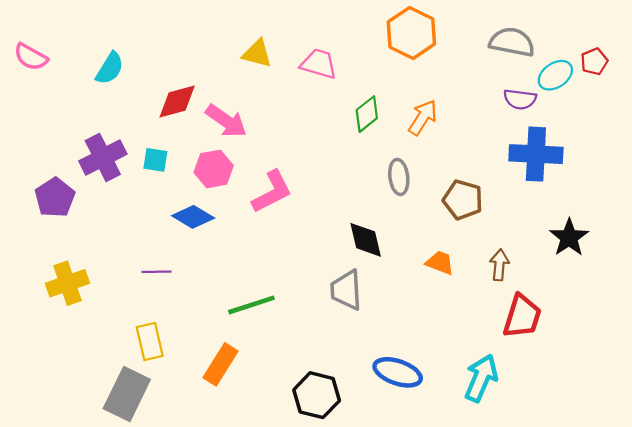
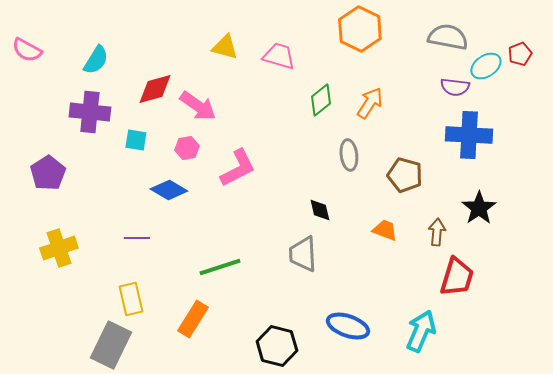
purple cross: (103, 158) -> (90, 112), moved, turned 33
pink hexagon: (214, 169) -> (187, 148), size x0.7
black star: (569, 237) -> (479, 208), moved
black diamond: (366, 240) -> (320, 210), size x0.7

